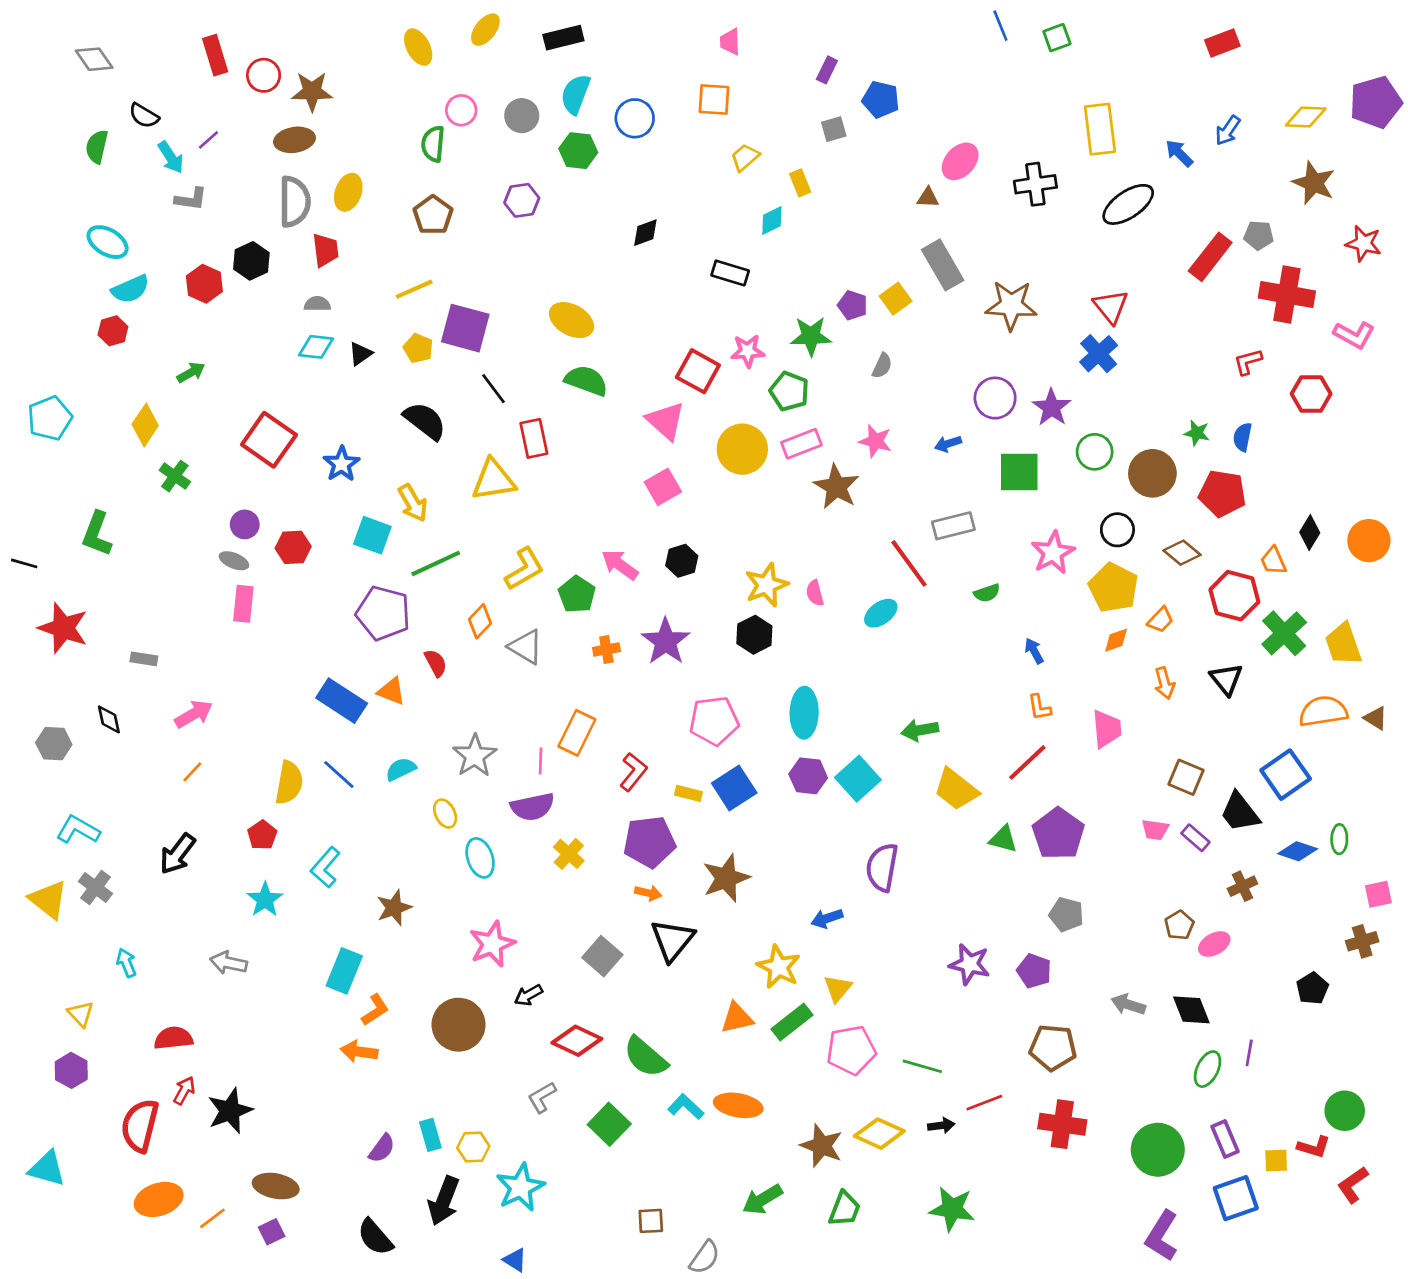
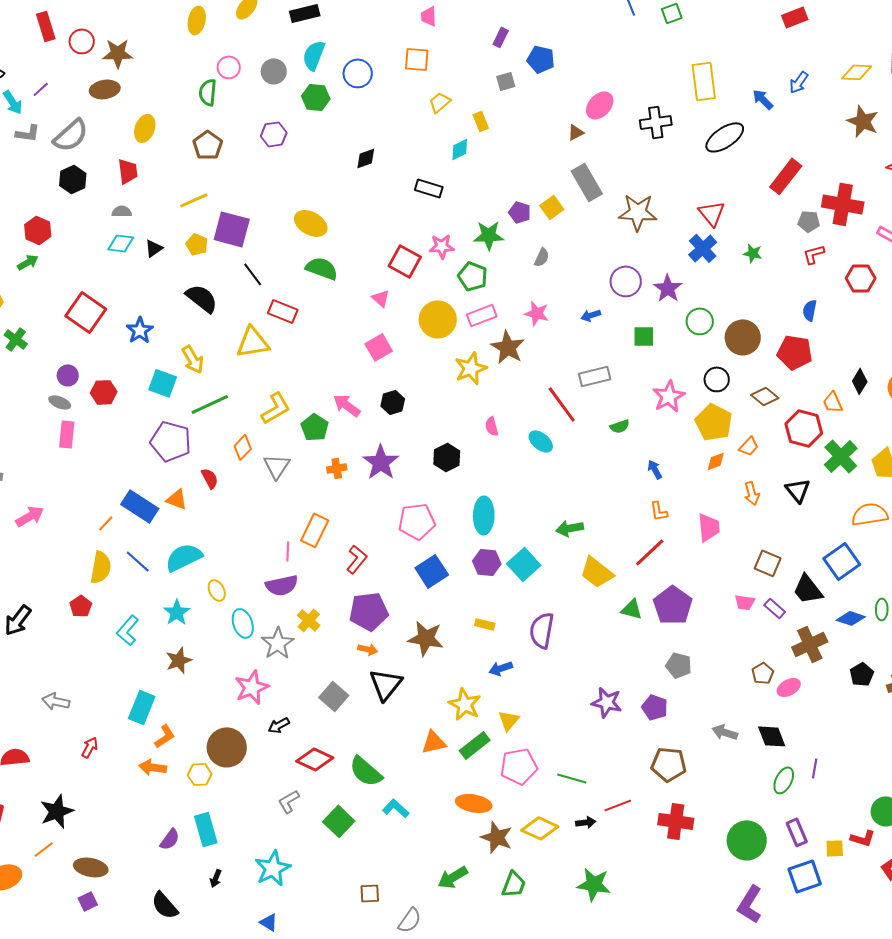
yellow ellipse: (418, 47) -> (197, 20), turned 40
brown triangle: (928, 198) -> (576, 132), turned -30
gray semicircle: (294, 202) -> (71, 135), moved, turned 48
gray pentagon: (1259, 235) -> (809, 221), moved
red hexagon: (204, 284) -> (38, 230), moved
pink triangle: (666, 421) -> (381, 298), size x0.6
green star: (1197, 433) -> (753, 253), moved
red rectangle: (534, 438) -> (283, 311), turned -56
green square: (1019, 472) -> (644, 336), size x0.7
yellow star: (766, 585) -> (471, 368), moved
cyan ellipse: (881, 613) -> (541, 441), turned 75
gray triangle: (526, 647) -> (277, 466), turned 32
gray star: (475, 756) -> (278, 643), moved
cyan semicircle: (401, 769) -> (184, 557), size x1.6
orange line: (192, 772) -> (106, 523), moved
yellow rectangle: (688, 793) -> (485, 624), moved
brown star: (726, 878) -> (426, 638), turned 30
brown cross: (1242, 886) -> (810, 644), size x1.6
cyan star: (265, 900) -> (177, 612), moved
black pentagon: (1312, 988) -> (862, 674), moved
red arrow: (184, 1091) -> (90, 747), moved
orange ellipse: (738, 1105) -> (474, 803), moved
cyan rectangle: (430, 1135) -> (206, 829), size x1.4
yellow hexagon: (473, 1147) -> (200, 774), moved
black arrow: (444, 1201) -> (216, 878), size x0.5
orange line: (212, 1218) -> (44, 849), moved

